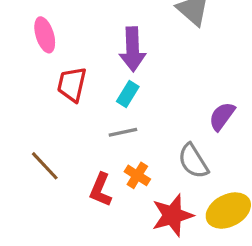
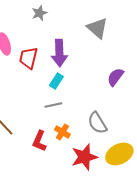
red trapezoid: (72, 84) -> (28, 58), moved
purple semicircle: (222, 116) -> (115, 77), moved

